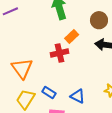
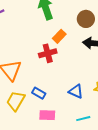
blue triangle: (78, 96) -> (76, 91), moved

